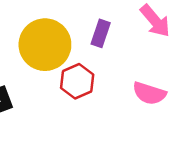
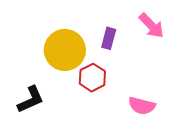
pink semicircle: (149, 93) -> (142, 106), moved

